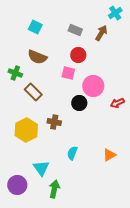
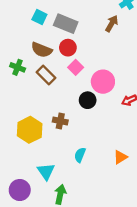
gray rectangle: (75, 30) -> (66, 24), moved, size x1.5
red circle: (78, 55) -> (68, 48), moved
pink square: (68, 73) -> (76, 67), turned 32
brown rectangle: (33, 92) -> (46, 75), moved

